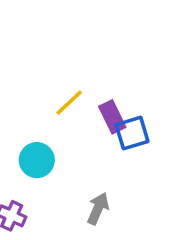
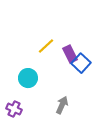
blue square: (132, 133) -> (81, 63), turned -30

